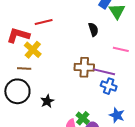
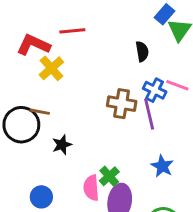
brown line: (24, 68) -> (40, 112), moved
purple line: (104, 72) -> (149, 114), turned 55
blue cross: (109, 86) -> (155, 90), moved
blue star: (117, 115) -> (162, 166), moved

